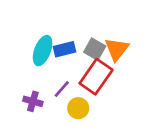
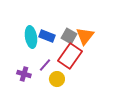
blue rectangle: (65, 49) -> (47, 36), turned 35
cyan ellipse: (43, 51) -> (31, 37), turned -30

